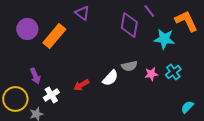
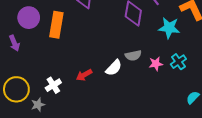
orange rectangle: (54, 36) -> (56, 25), turned -30
purple arrow: (35, 76) -> (14, 43), moved

